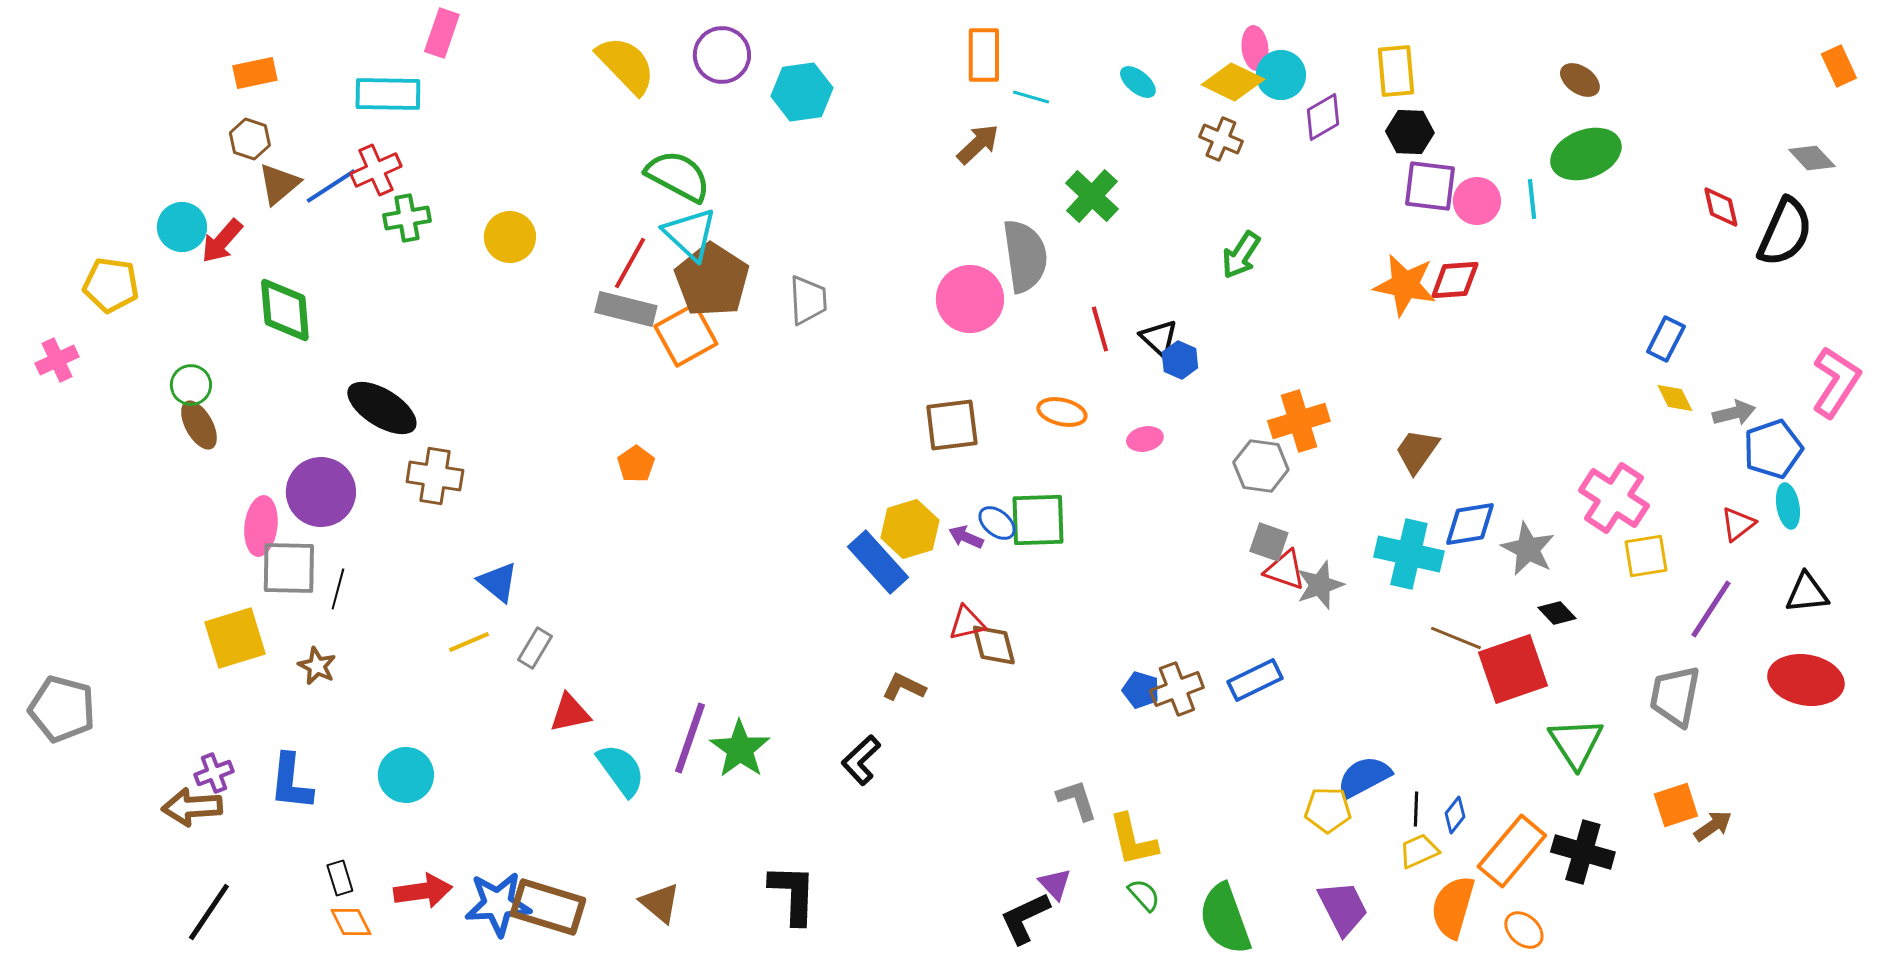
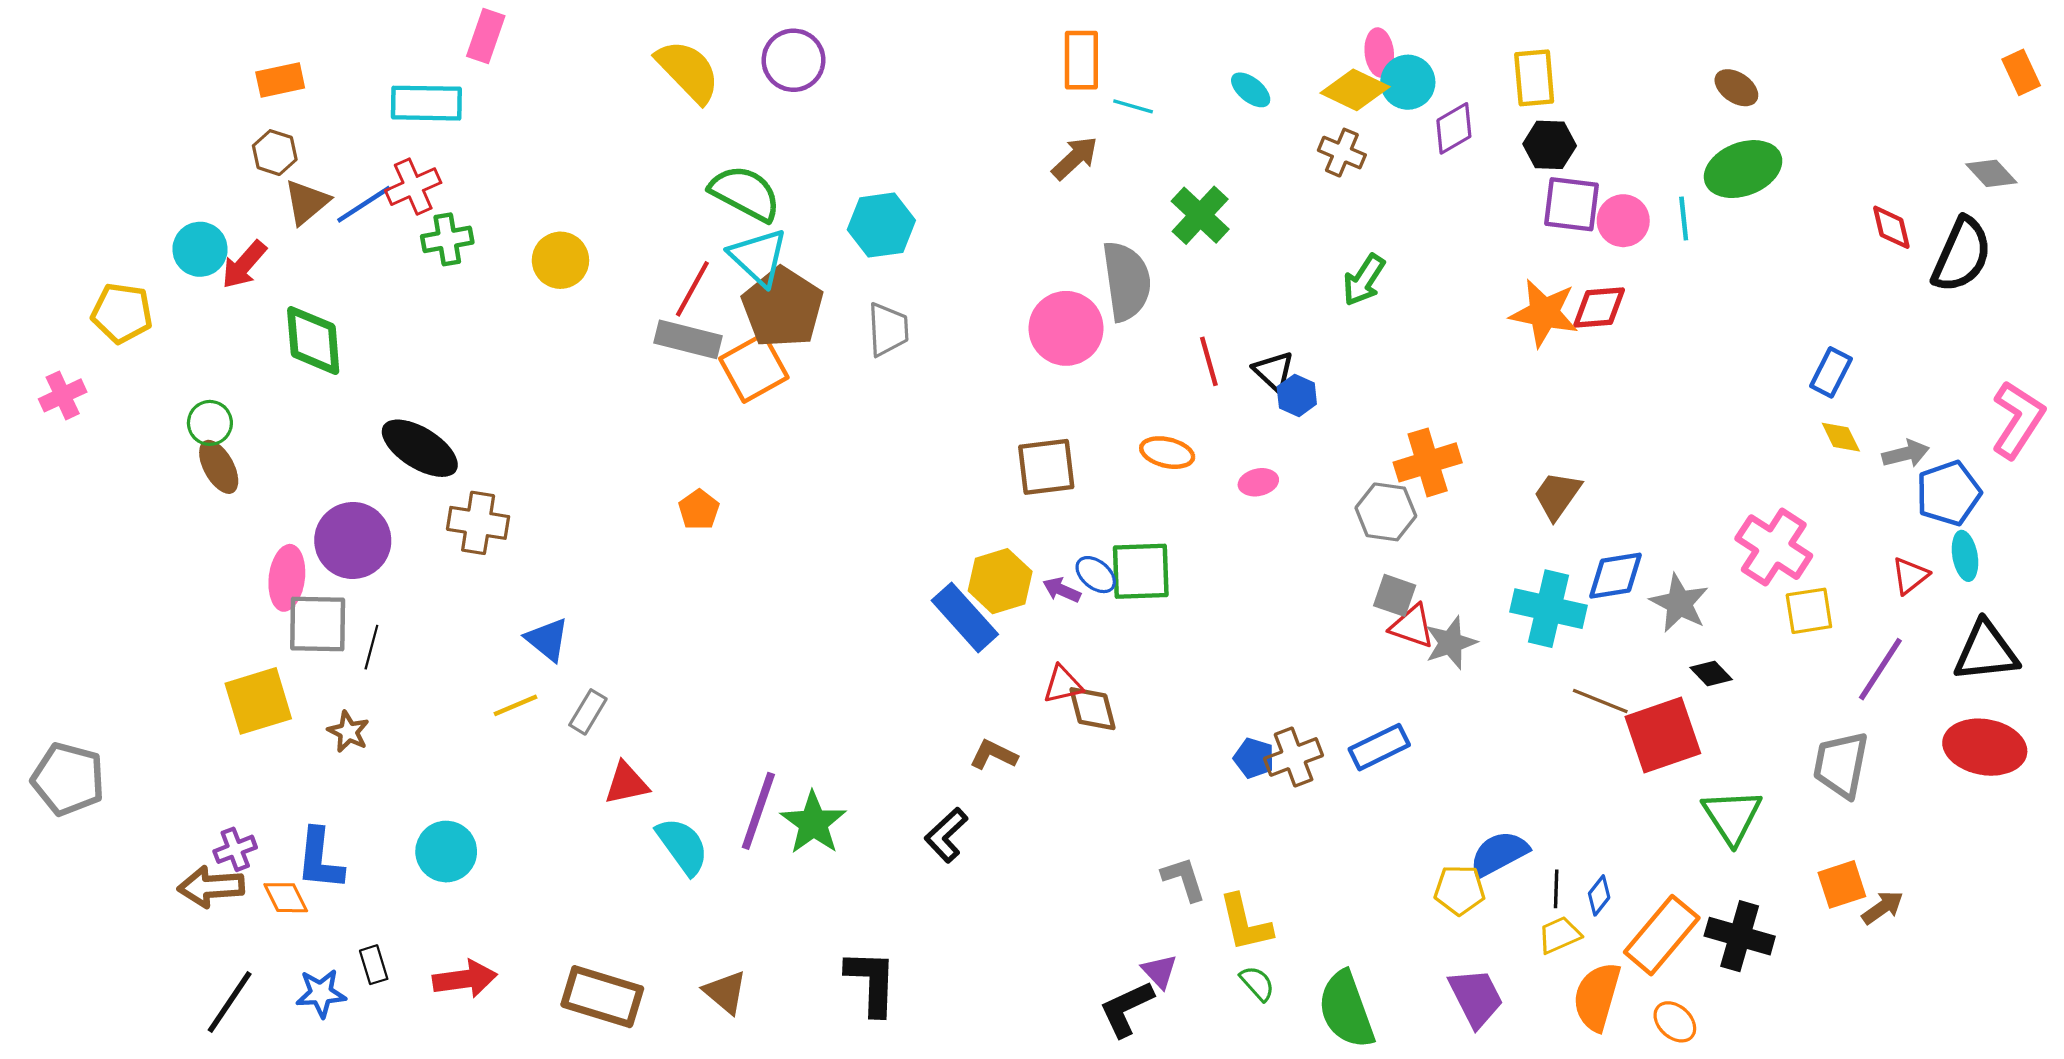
cyan hexagon: (802, 92) -> (881, 225), moved
black triangle: (1807, 593) -> (1986, 651), size x1.4
blue star: (498, 904) -> (321, 993), moved, size x0.7
orange diamond: (351, 922) -> (286, 898), moved

